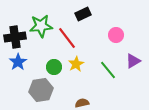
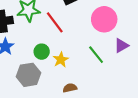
pink circle: (116, 35) -> (104, 19), size x1.6
yellow star: (76, 64) -> (61, 60), moved

